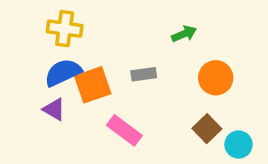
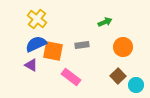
yellow cross: (65, 29) -> (37, 19), turned 30
orange square: (93, 85) -> (53, 51), turned 30

